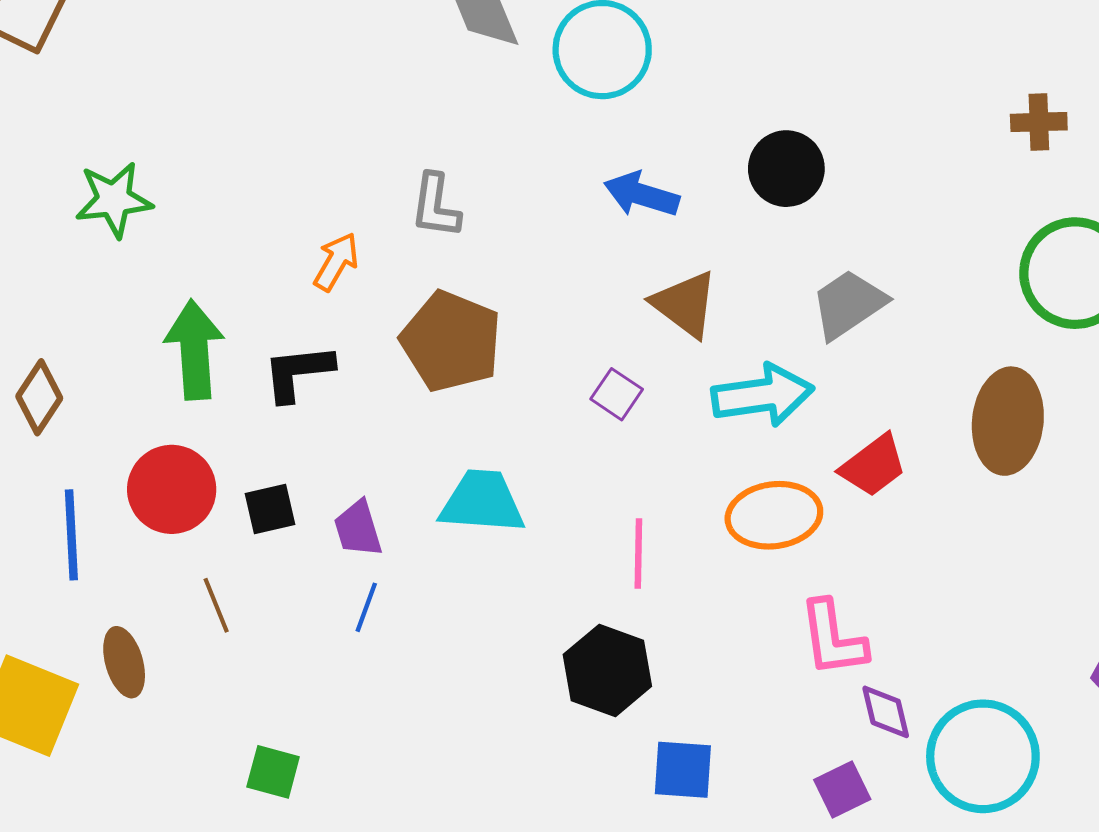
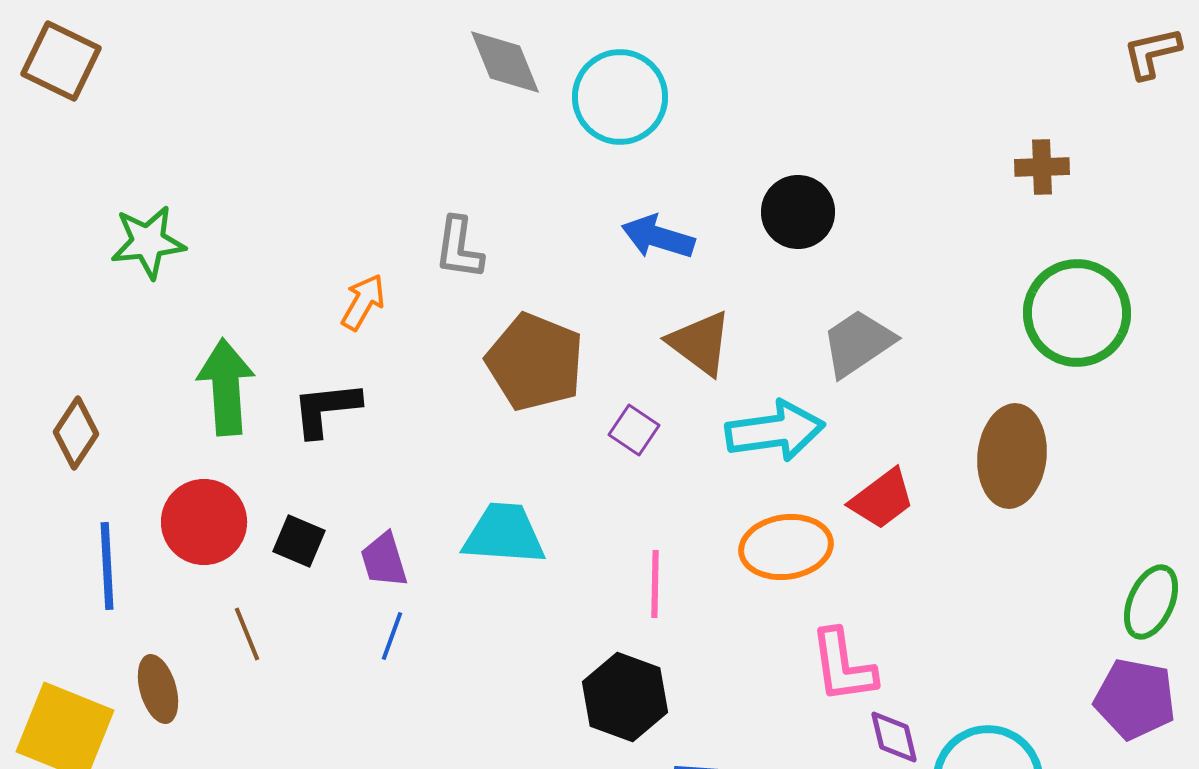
brown pentagon: (451, 341) -> (535, 362), moved
black square: (270, 509) -> (299, 541), turned 36

